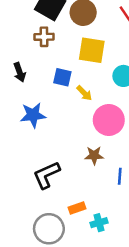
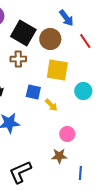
pink circle: (109, 120) -> (67, 134), moved, size x0.6

